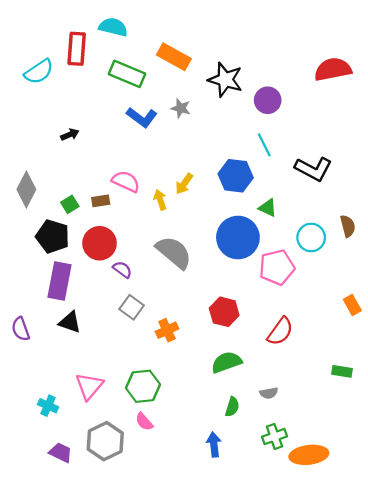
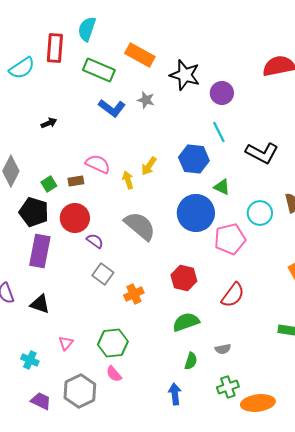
cyan semicircle: (113, 27) -> (87, 29), turned -85
black triangle: (70, 322) -> (40, 304), moved
pink triangle: (89, 386) -> (66, 343), size x0.6

